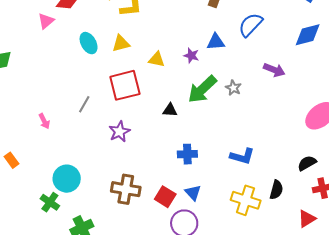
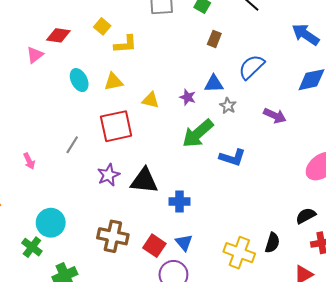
gray star: (233, 88) -> (228, 106), moved
black triangle: (170, 110) -> (144, 181), moved, size x1.8
blue L-shape: (242, 156) -> (232, 157), moved

